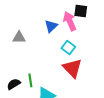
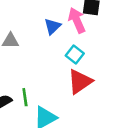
red triangle: (72, 68) -> (80, 82), turned 40

